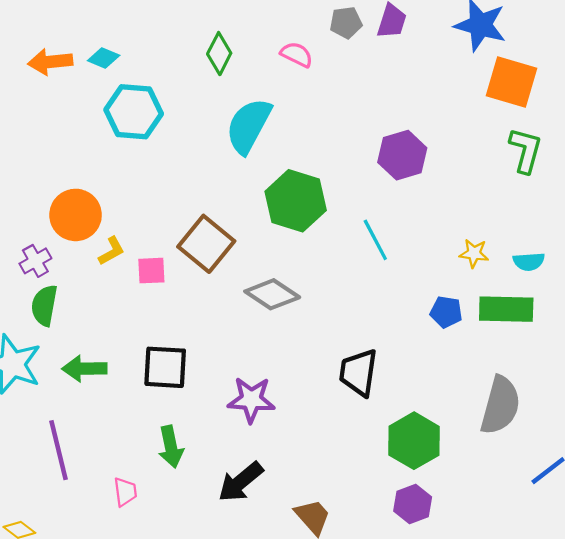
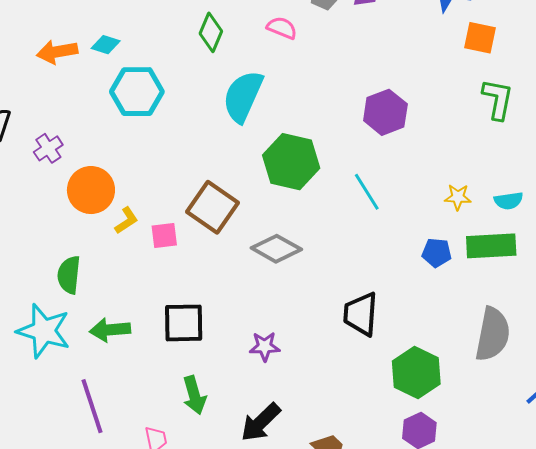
orange square: (511, 82) -> (480, 38), size x0.7
purple cross: (35, 261) -> (48, 148), moved
purple star: (251, 400) -> (265, 346), size x0.7

